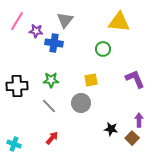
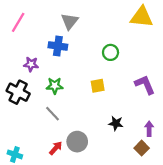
yellow triangle: (119, 22) -> (142, 17), moved
purple star: (36, 31) -> (31, 64), moved
black cross: (17, 86) -> (18, 92), turned 30
gray circle: (81, 103) -> (77, 142), moved
black star: (111, 129) -> (116, 123), moved

